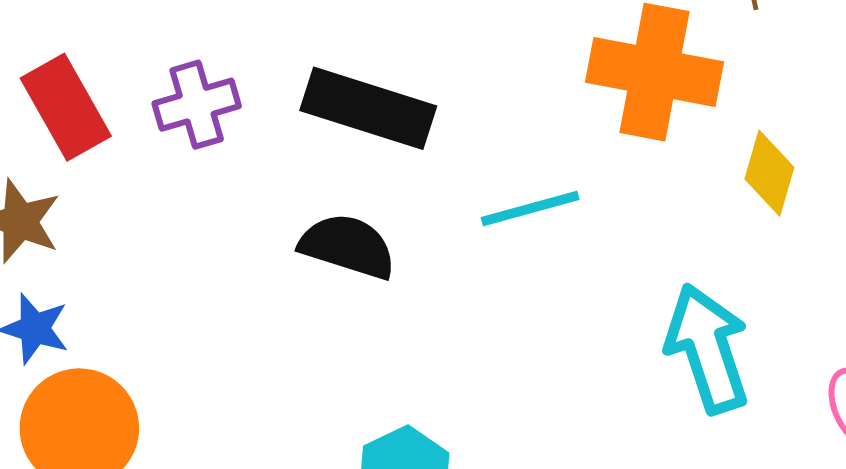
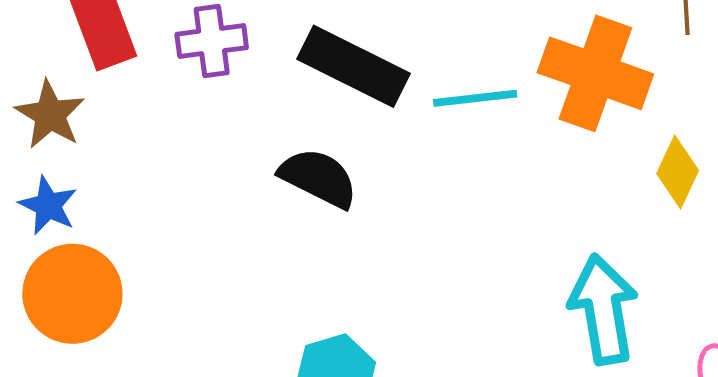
cyan line: (530, 208) -> (475, 98), moved

